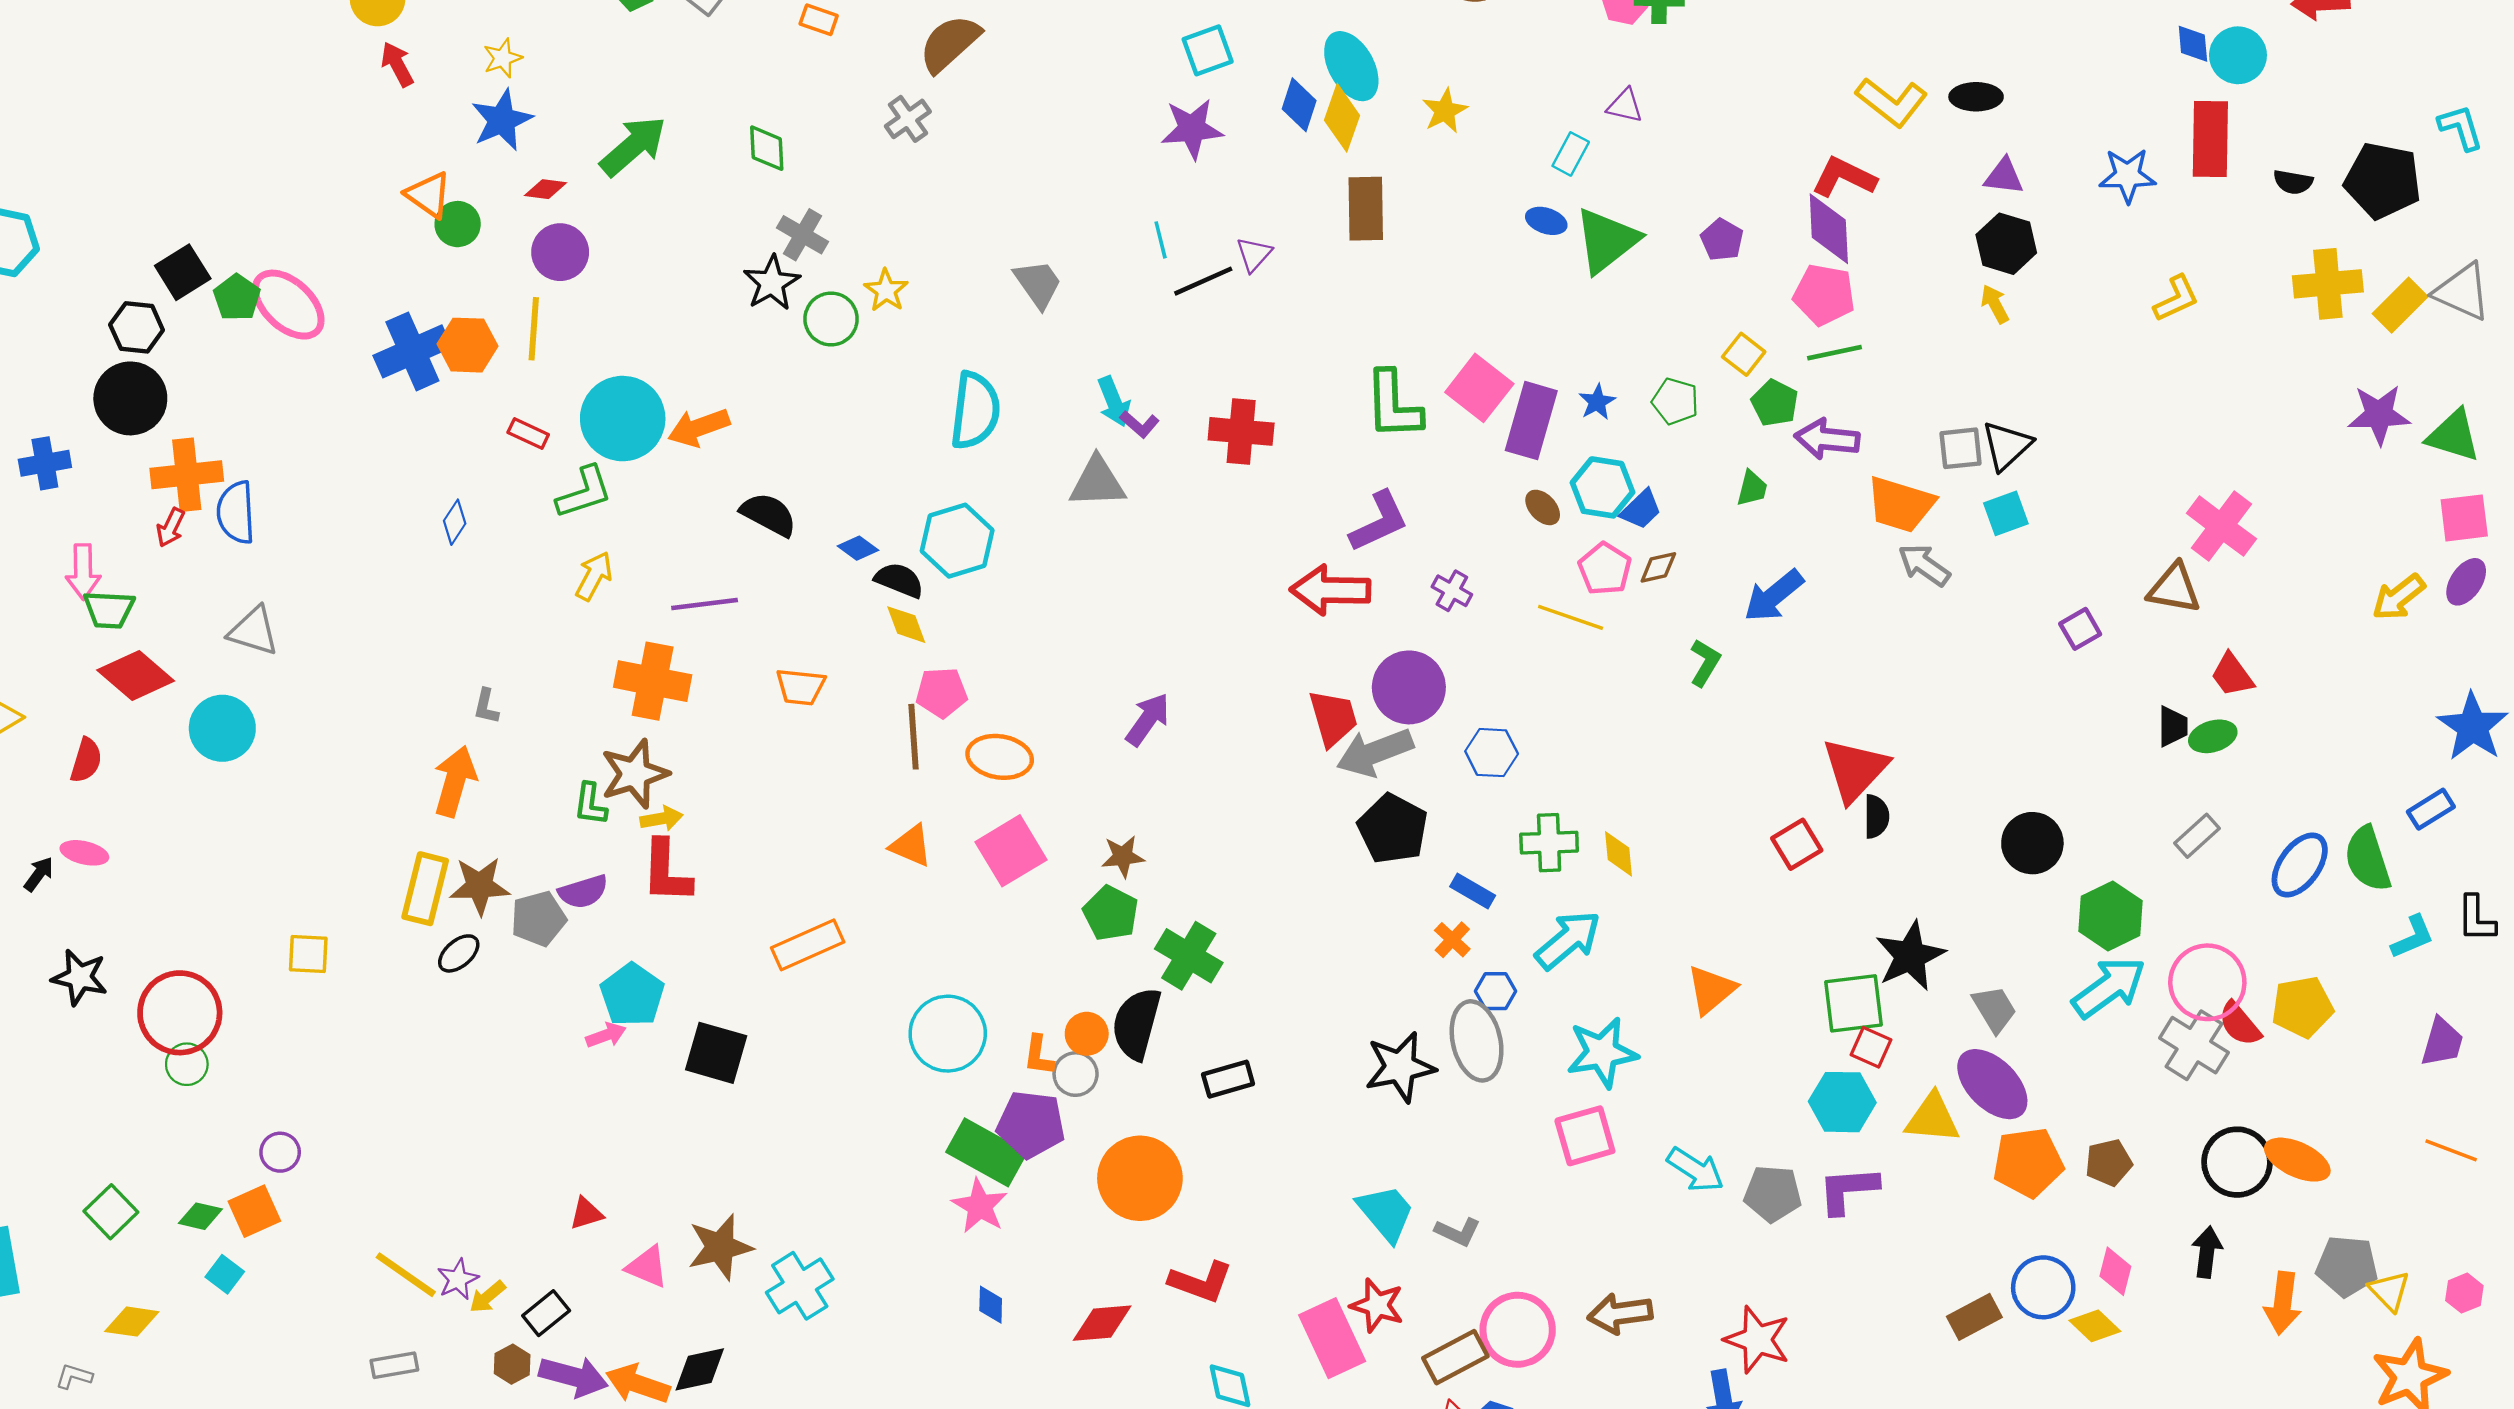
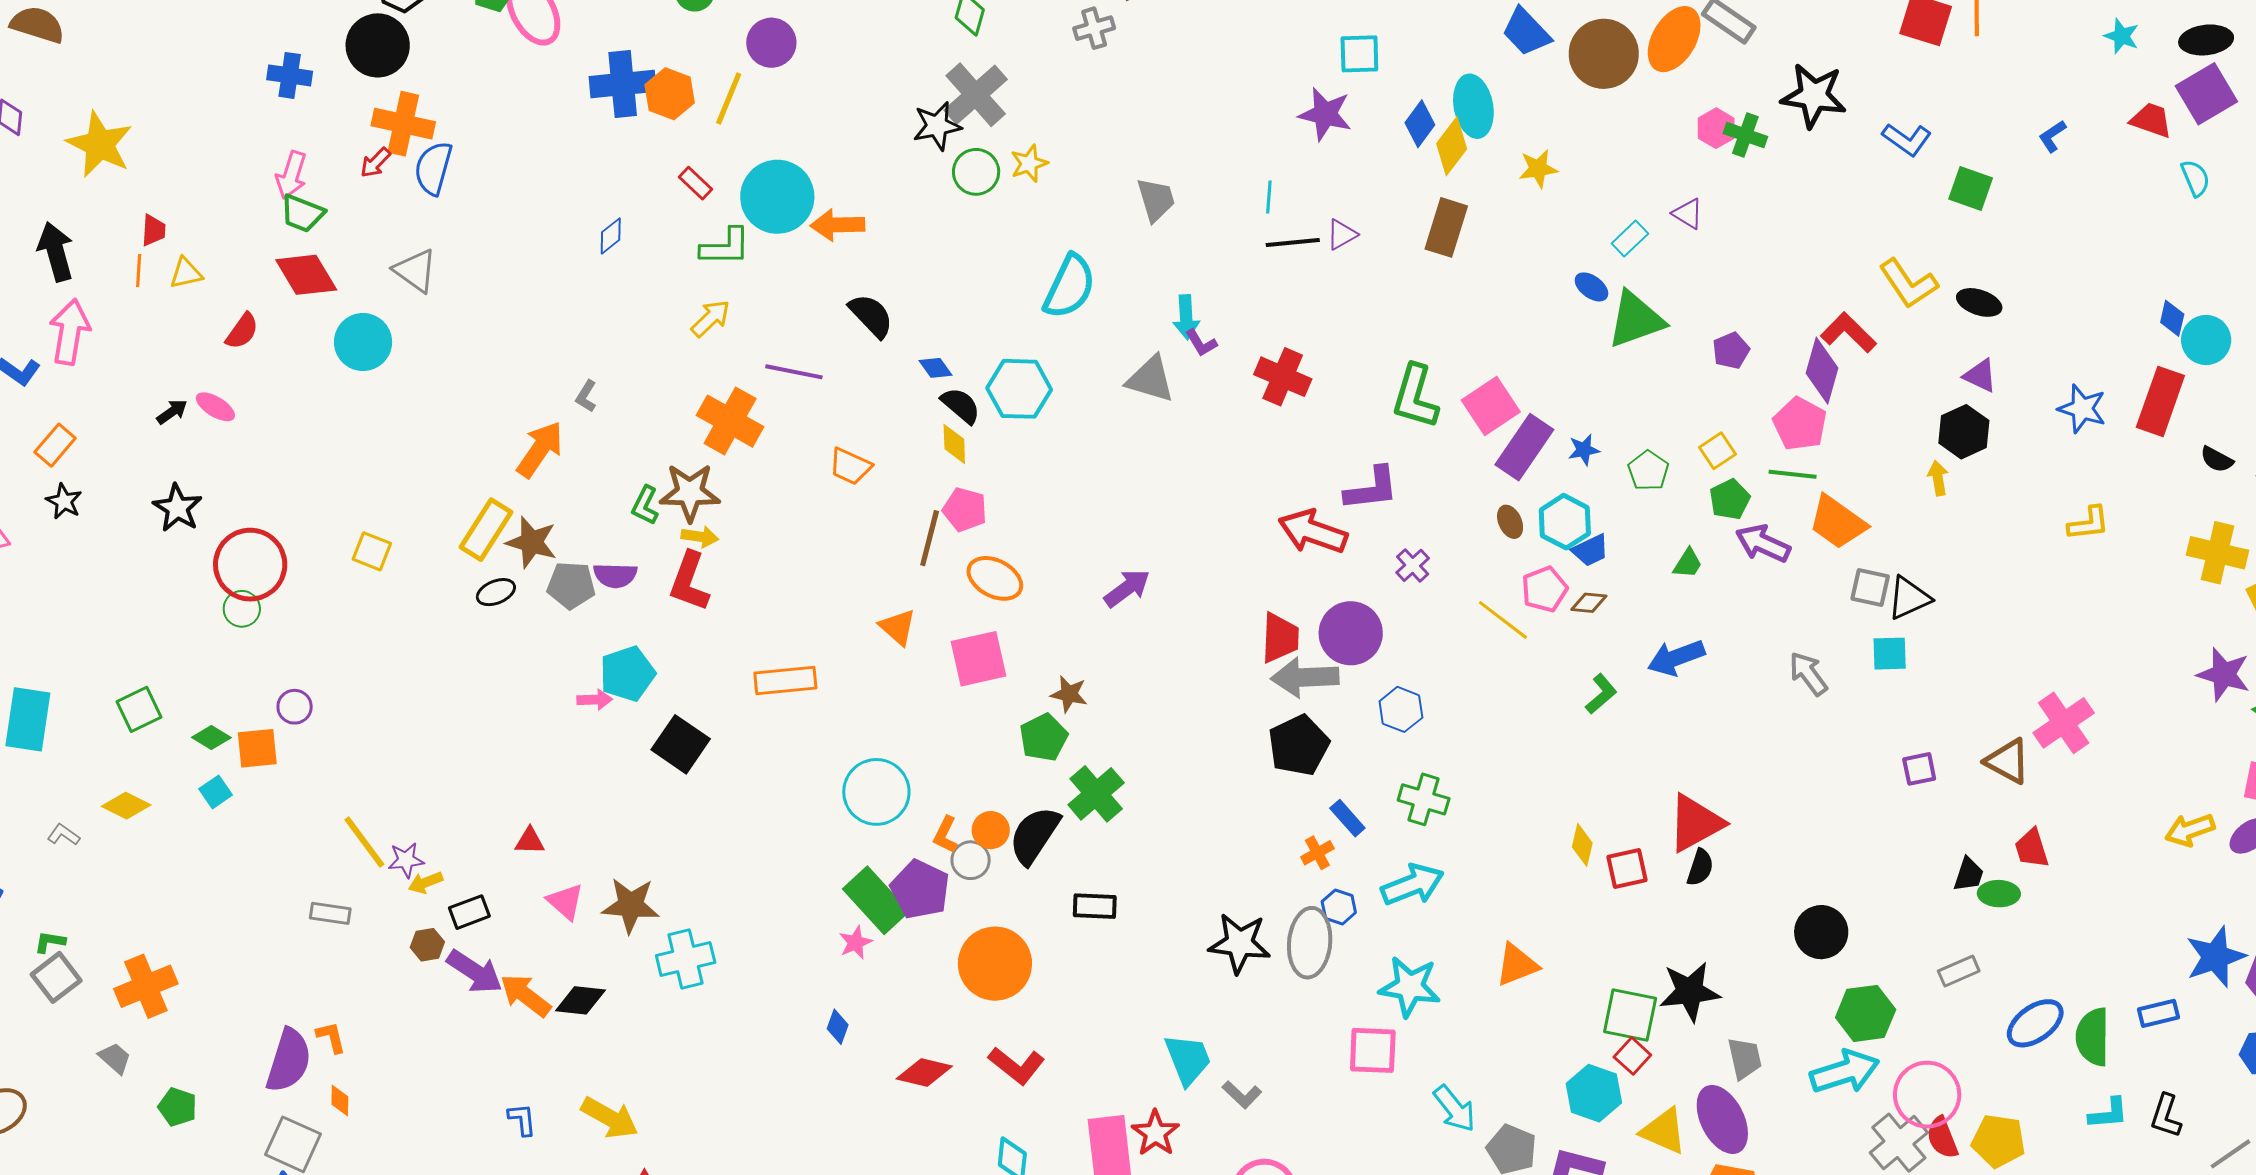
gray cross: (803, 235) -> (976, 95), size x1.5
orange trapezoid: (1901, 504) -> (1837, 522), moved
yellow diamond: (1618, 854) -> (1582, 845), moved
pink star: (980, 1206) -> (856, 943), size x0.7

